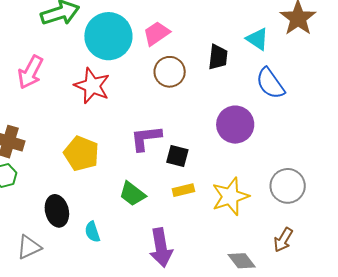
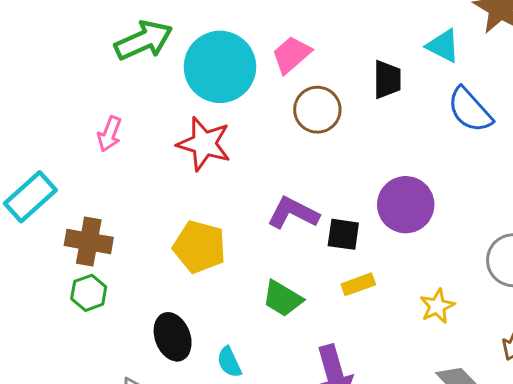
pink arrow: (31, 72) -> (110, 134), size x0.7
purple circle: (235, 125) -> (406, 205), moved
purple L-shape: (146, 138) -> (293, 213), turned 40
yellow star: (230, 196) -> (437, 306), moved, size x0.6

